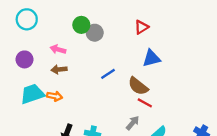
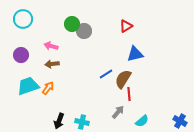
blue line: (108, 74) -> (106, 74), moved
brown semicircle: (138, 86) -> (123, 79), turned 84
orange arrow: (55, 96) -> (48, 88), turned -64
red line: (145, 103) -> (129, 94), turned 56

